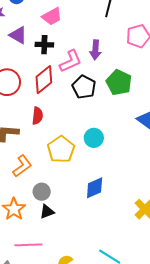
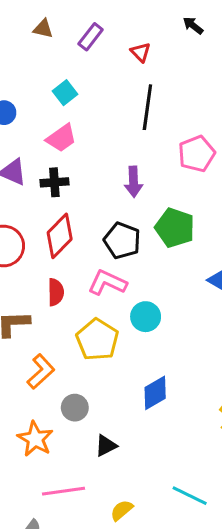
pink L-shape: (71, 61) -> (107, 283), moved, turned -125
black triangle: (47, 212) -> (106, 446), moved

